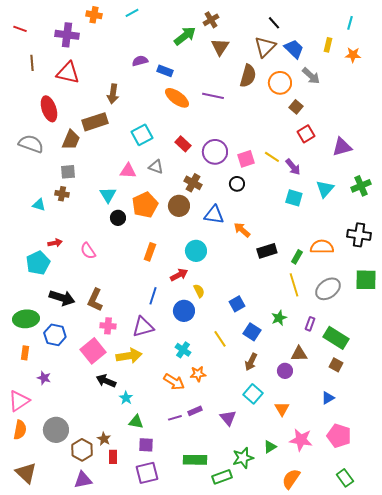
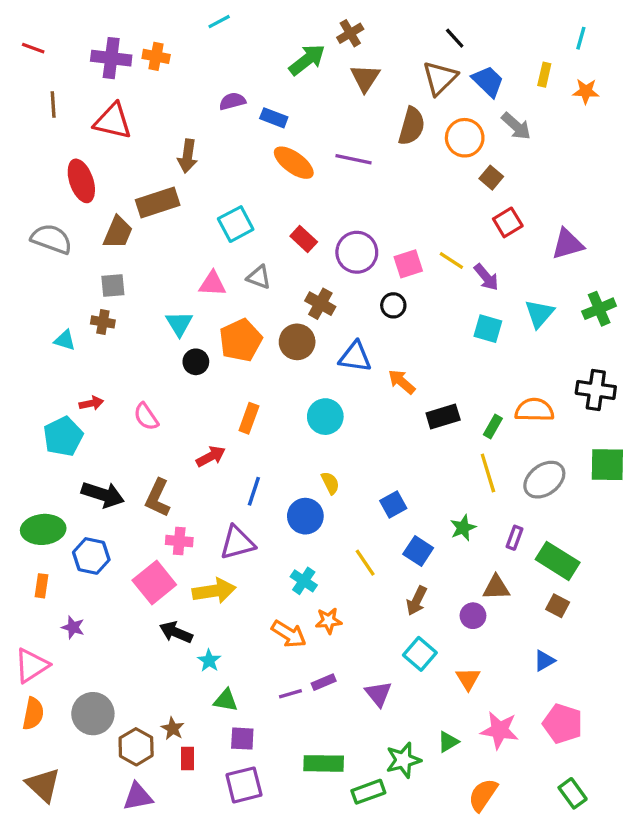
orange cross: (94, 15) -> (156, 56), moved
red arrow: (179, 275) -> (211, 456), moved

